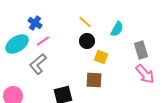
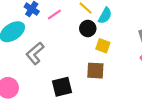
cyan semicircle: (117, 29) -> (105, 16), moved
pink line: (43, 41) -> (54, 14), moved

